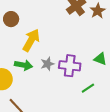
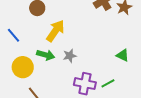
purple cross: (70, 66) -> (85, 84), moved

